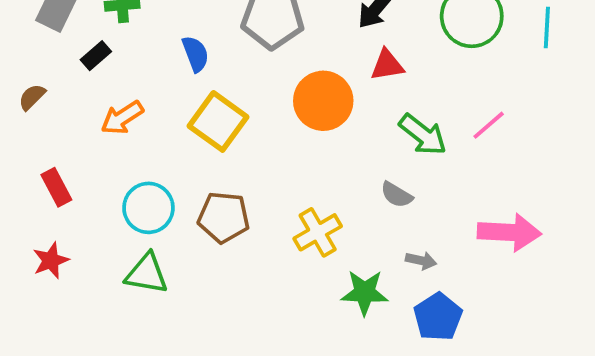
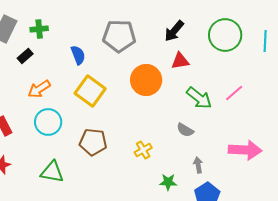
cyan circle: (148, 208) -> (48, 122), moved
yellow cross: (318, 232) -> (143, 150), size x0.7
gray arrow: (421, 261) -> (198, 165), turned -112
green star: (365, 292) -> (168, 182), size x0.7

